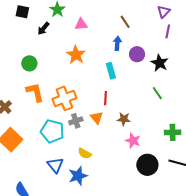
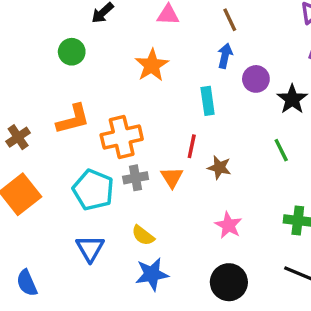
brown line: (125, 22) -> (230, 20), moved
green circle: (29, 63) -> (72, 52), moved
orange L-shape: (35, 92) -> (73, 119), turned 80
brown star: (124, 119) -> (219, 167), moved
black circle: (147, 165) -> (229, 282), moved
blue star: (78, 176) -> (152, 274), moved

